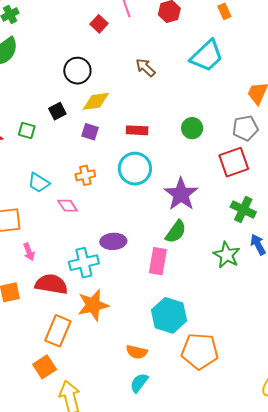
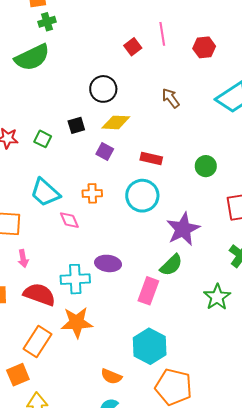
cyan trapezoid: (39, 183) -> (45, 192), size x1.4

